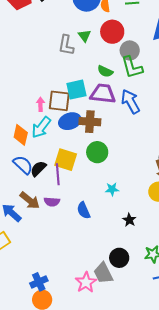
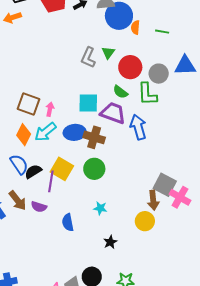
red circle: (112, 32) -> (130, 67), moved
gray circle: (130, 50) -> (159, 74), moved
brown square: (59, 101) -> (28, 104), moved

